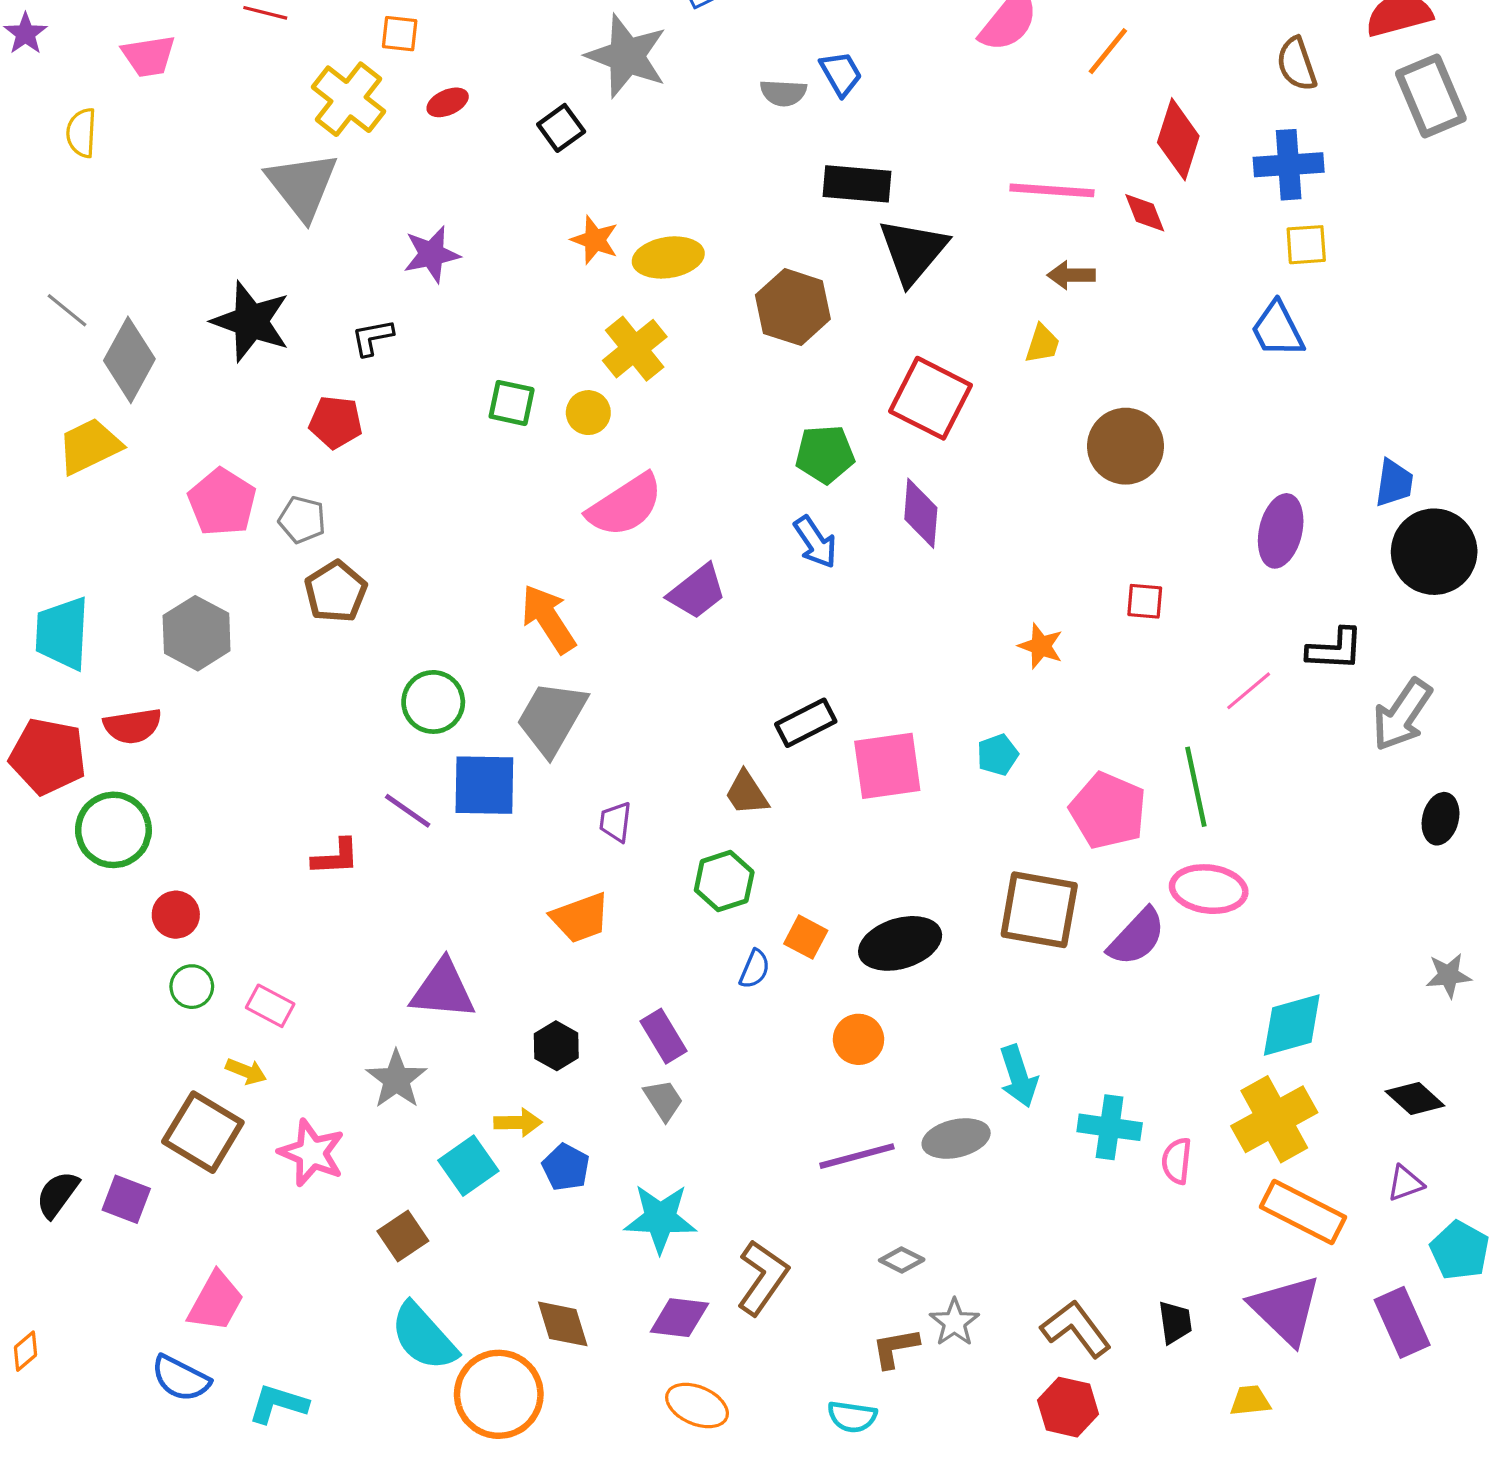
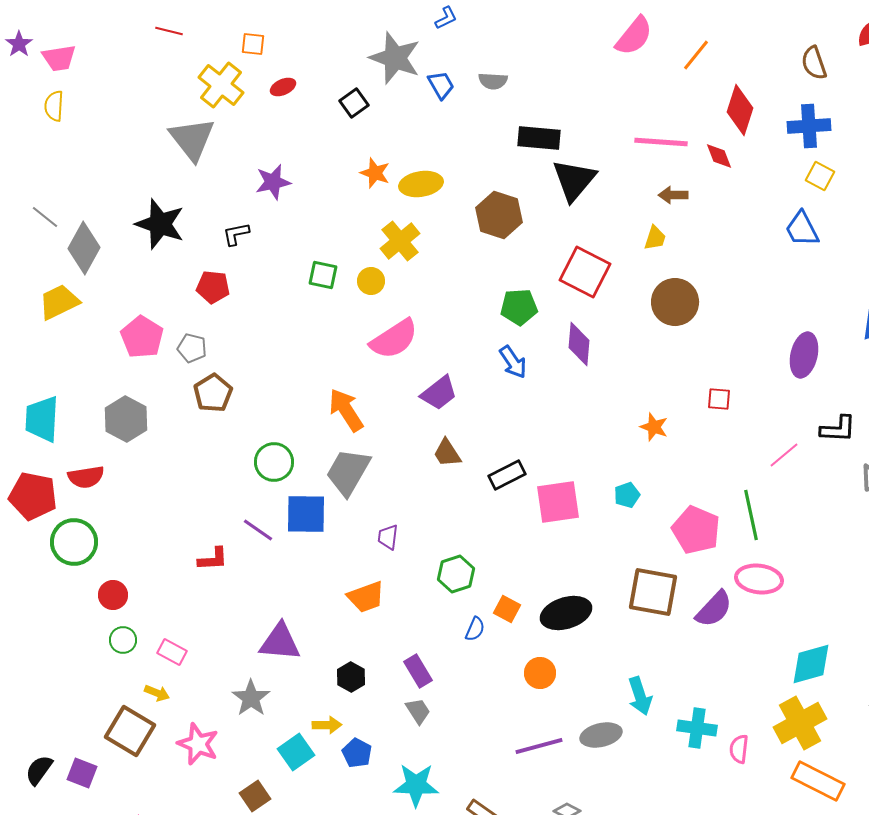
pink trapezoid: (149, 56) -> (59, 58), moved
blue trapezoid: (841, 74) -> (441, 85), moved
yellow square: (1306, 245) -> (820, 176), turned 32
brown circle: (1126, 446) -> (675, 302), moved
brown trapezoid: (747, 793) -> (447, 453), moved

